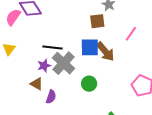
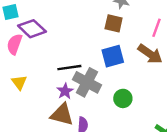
brown square: (97, 21) -> (114, 23), turned 35
brown arrow: (105, 51) -> (150, 54), moved
brown triangle: (37, 84) -> (62, 115), size x1.5

